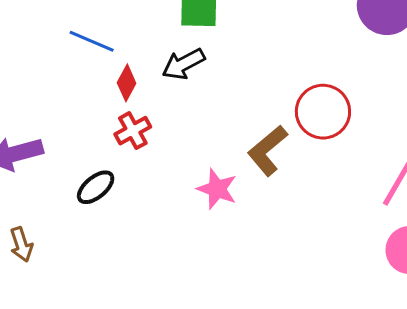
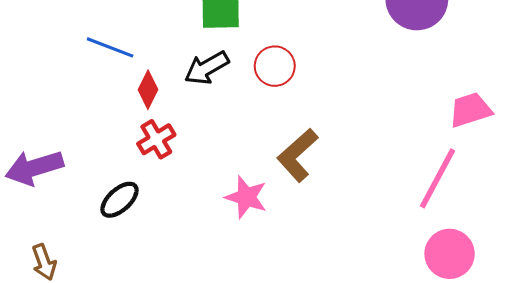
red circle: (323, 112) -> (275, 66), moved, size x0.7

